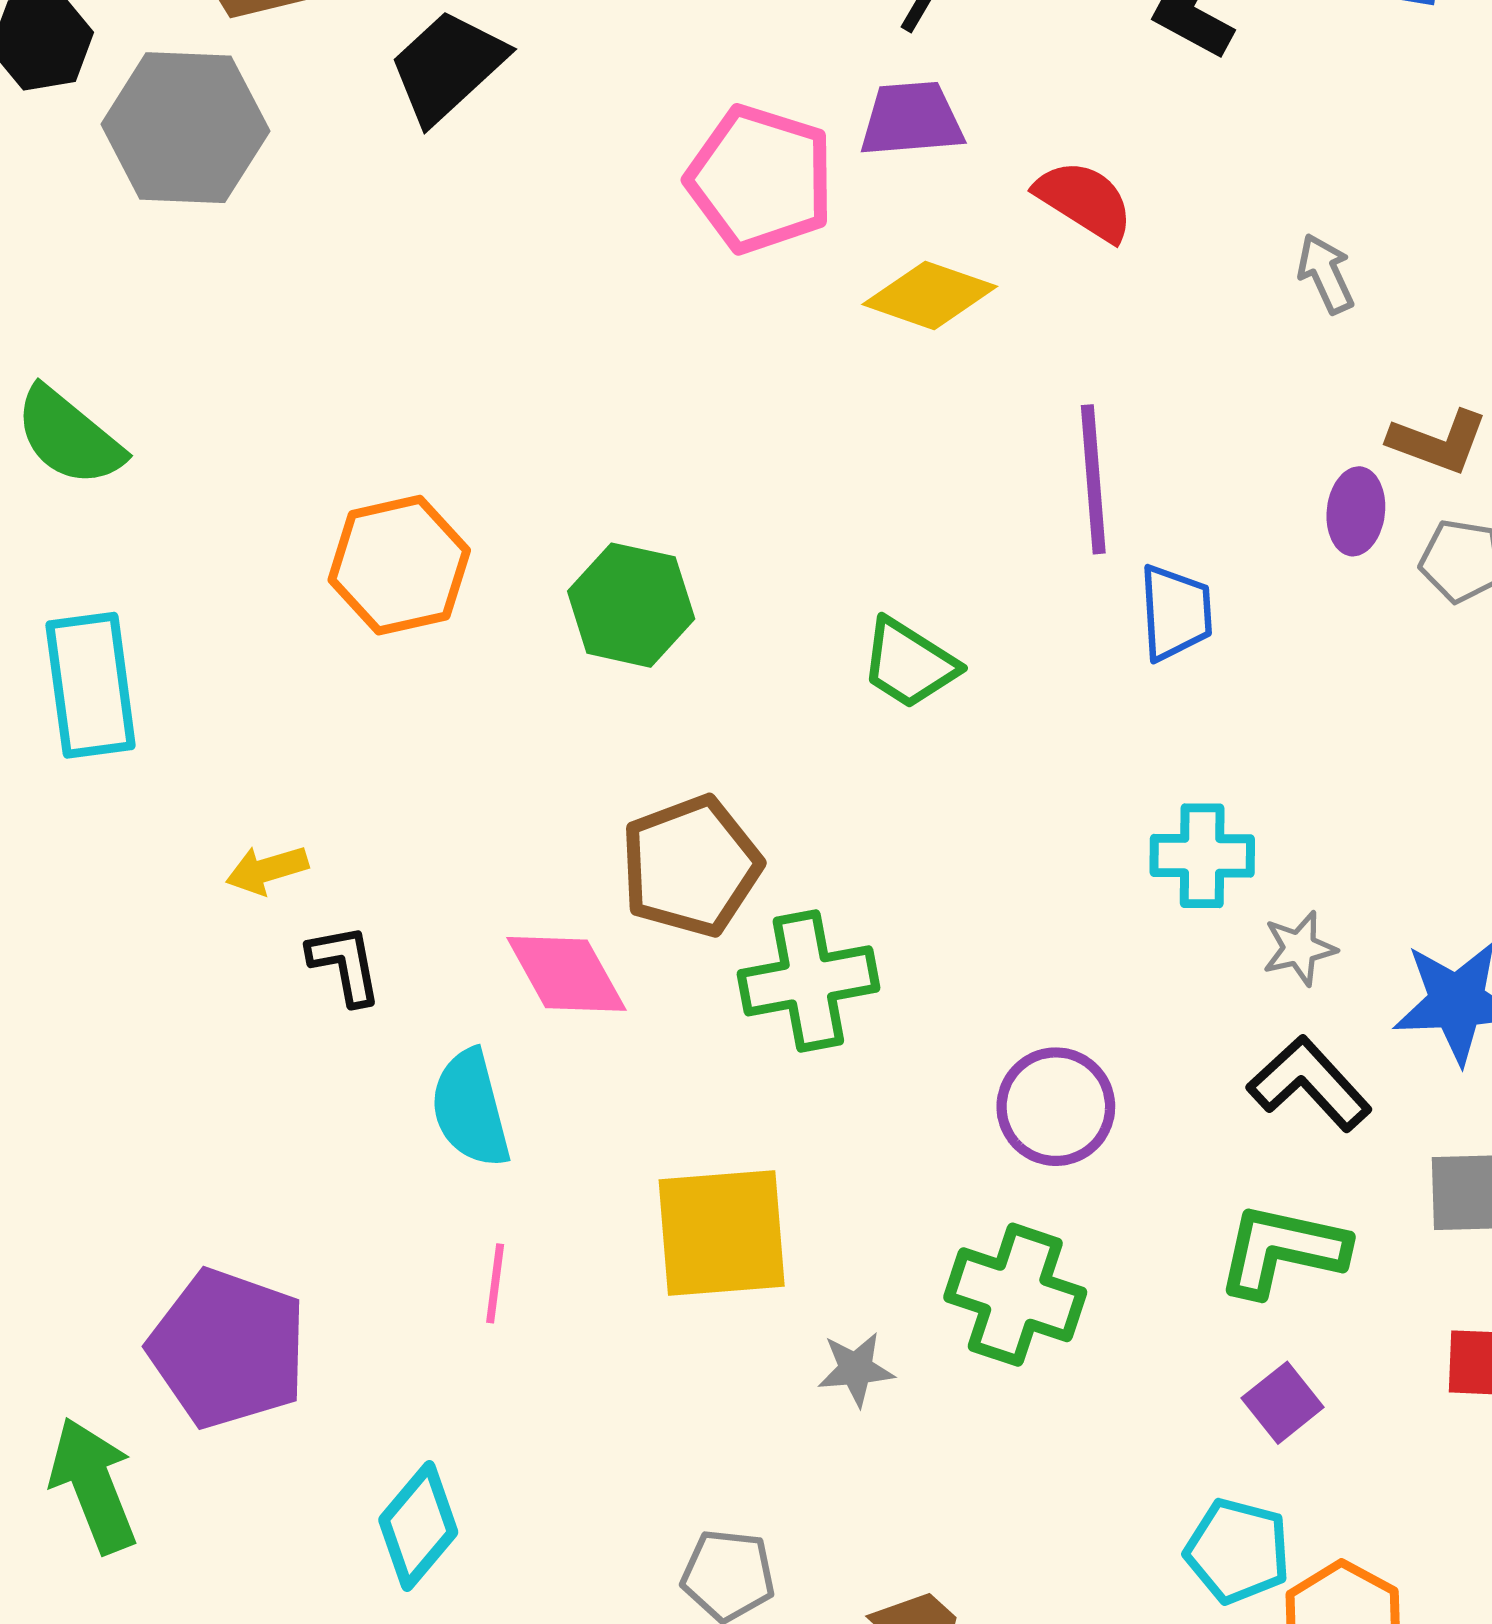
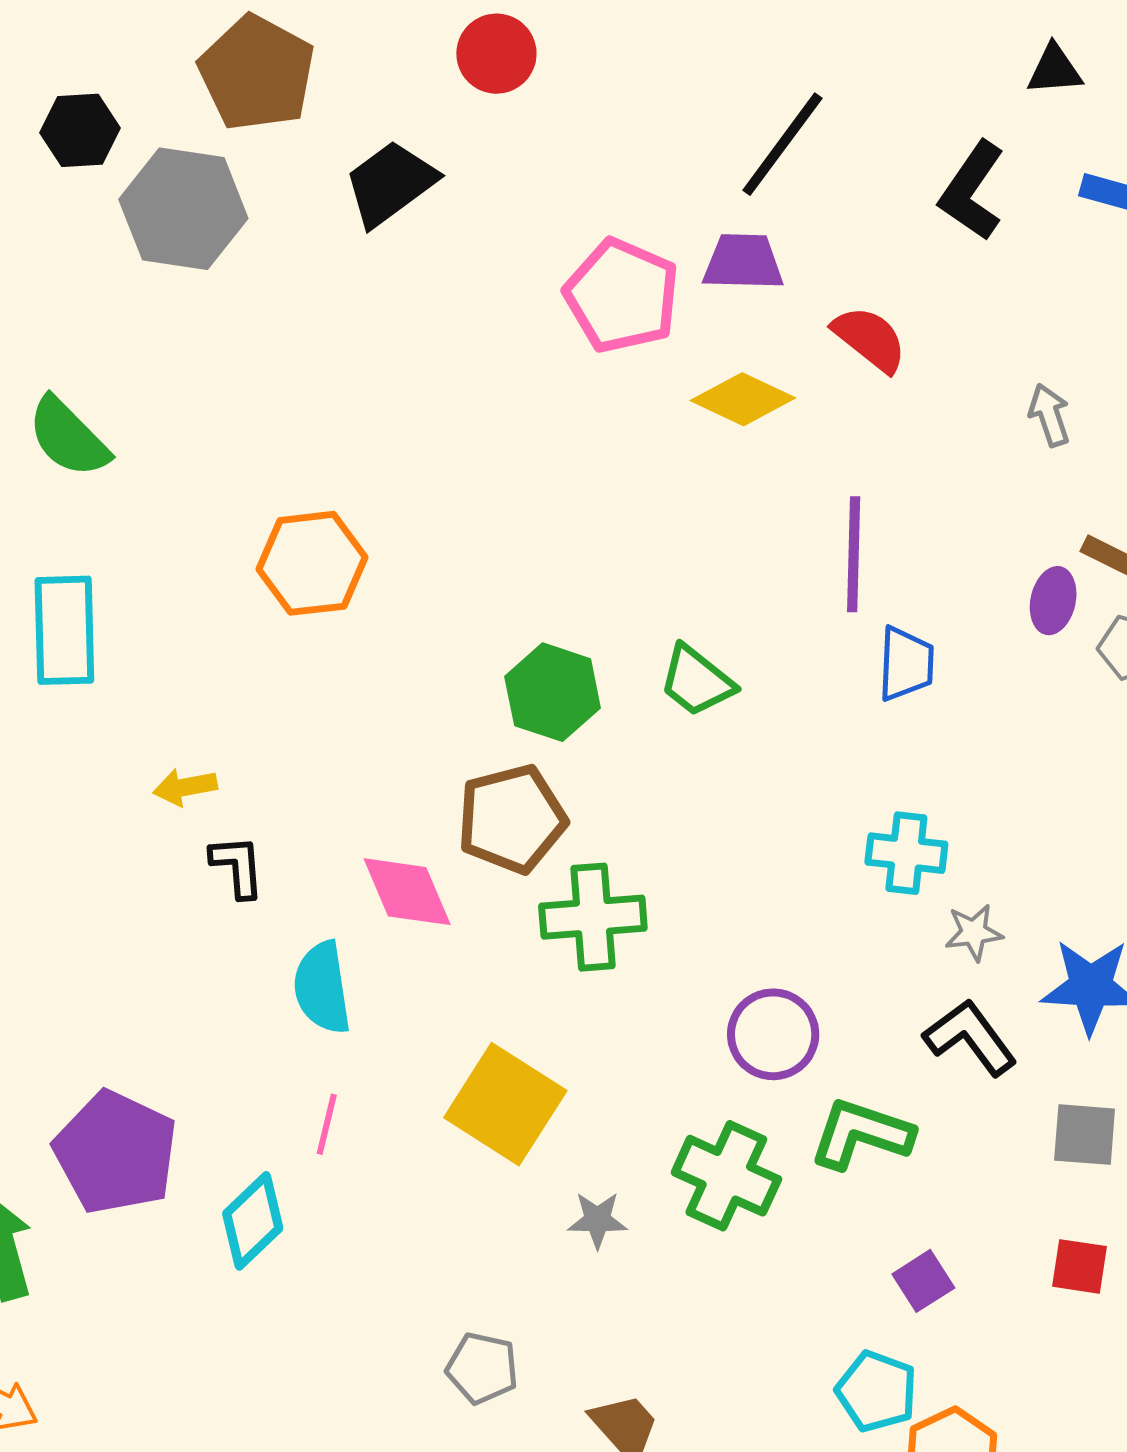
green hexagon: (631, 605) -> (553, 692), moved
yellow square: (722, 1233) -> (505, 1104), turned 31
green L-shape: (1282, 1250) -> (861, 1134), moved
cyan diamond: (418, 1526) -> (253, 1221), moved

